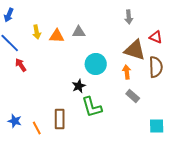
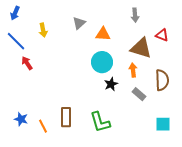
gray triangle: (79, 32) -> (79, 23), moved, turned -40
orange triangle: (57, 36) -> (103, 34), moved
brown semicircle: (156, 67) -> (162, 80), moved
black star: (79, 86) -> (111, 84), moved
green L-shape: (92, 107) -> (100, 122), moved

